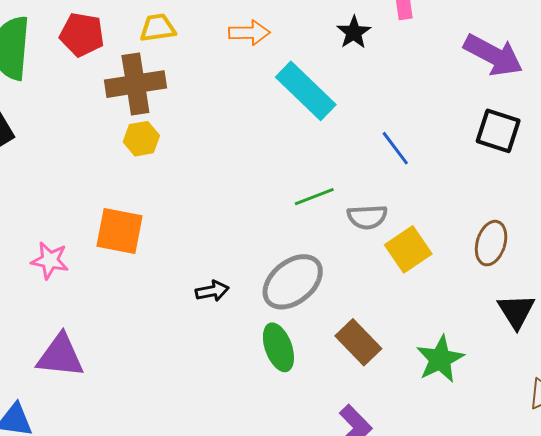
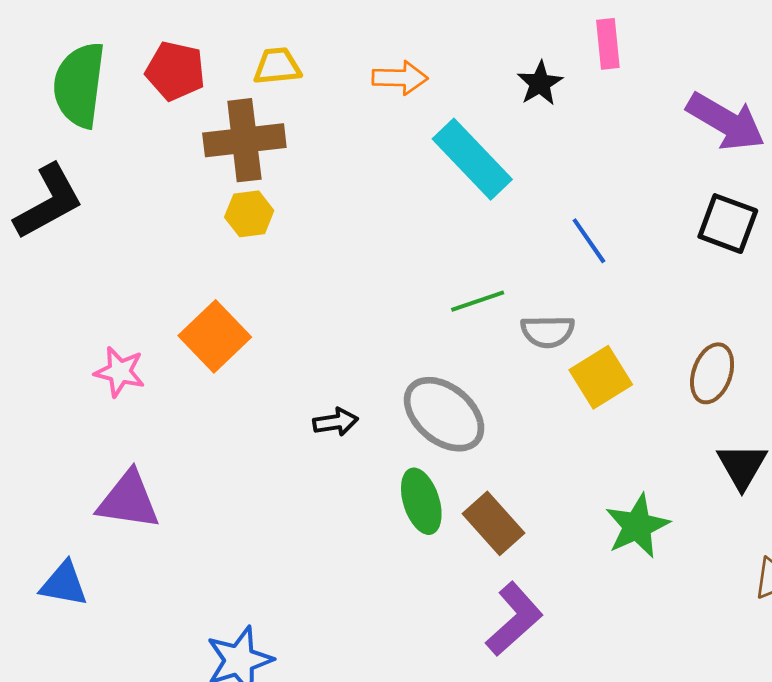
orange square: (119, 231) -> (215, 336), turned 33
gray ellipse: (293, 282) -> (444, 414), turned 76
brown rectangle: (358, 342) -> (493, 523), moved

